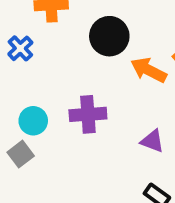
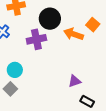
purple cross: (88, 114) -> (36, 39), moved
purple triangle: (152, 141) -> (75, 81), moved, turned -32

